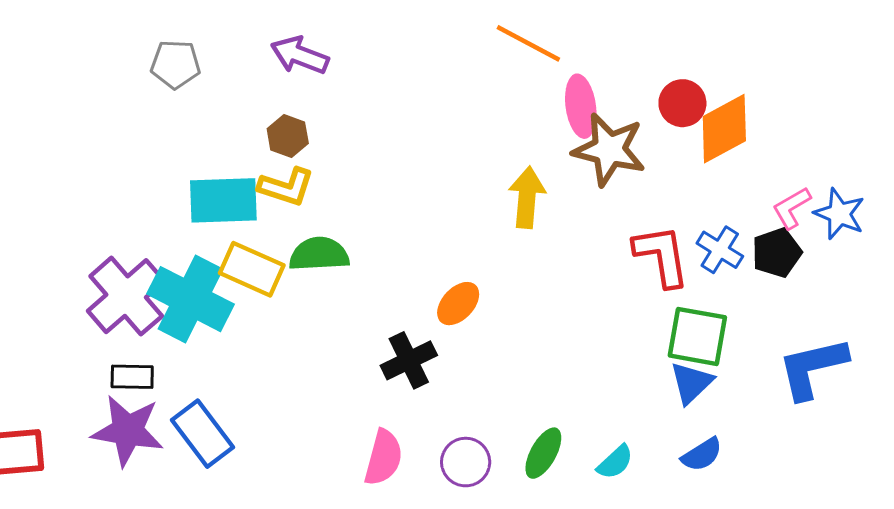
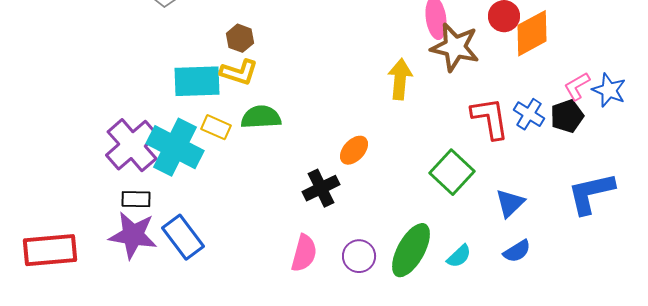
yellow rectangle: (252, 269) -> (216, 127), size x0.7
green square: (697, 336) -> (452, 172), moved, turned 33
green ellipse: (543, 453) -> (411, 250), size x1.6

